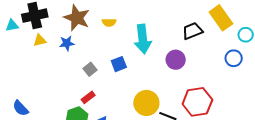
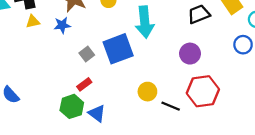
purple circle: (176, 60) -> (190, 54), moved
blue square: (119, 64) -> (118, 49), size x1.8
yellow circle: (146, 103) -> (147, 92), size x0.7

